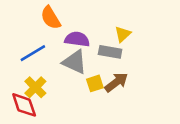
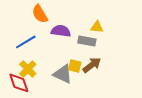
yellow triangle: (123, 34) -> (97, 27), turned 48
gray triangle: (75, 62) -> (63, 74), moved
yellow square: (95, 83) -> (75, 66), turned 32

